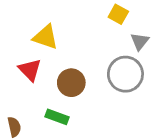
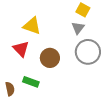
gray triangle: (140, 41) -> (78, 28), moved
green rectangle: (57, 117) -> (31, 82), moved

